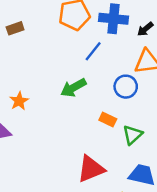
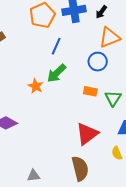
blue line: (93, 51) -> (56, 46), moved
orange star: (19, 101) -> (36, 86), moved

